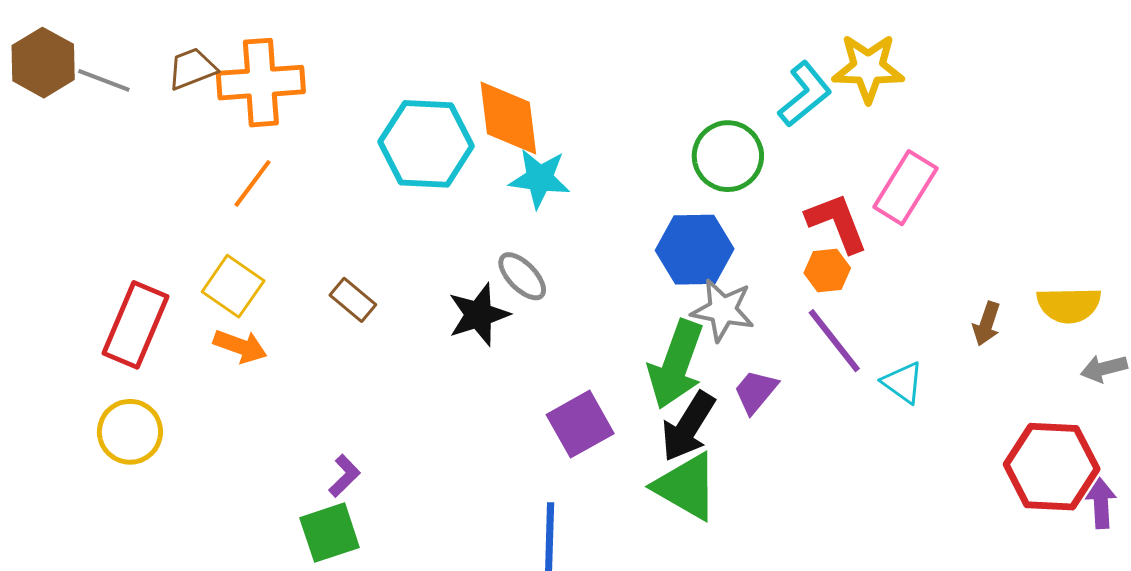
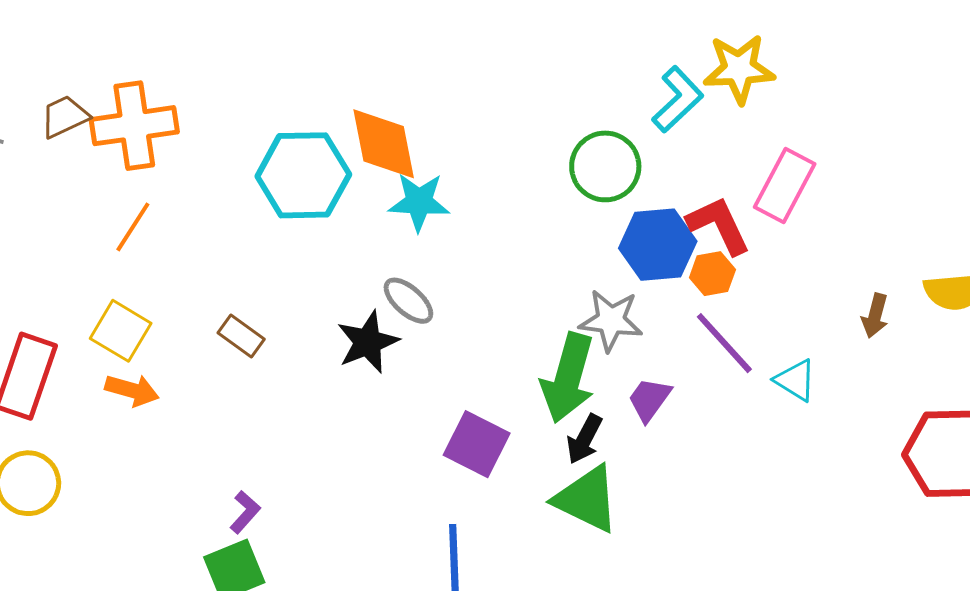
blue hexagon: (695, 250) -> (658, 245), moved
purple square: (580, 424) -> (477, 444), turned -30
black arrow: (688, 427) -> (584, 439), size x0.7

